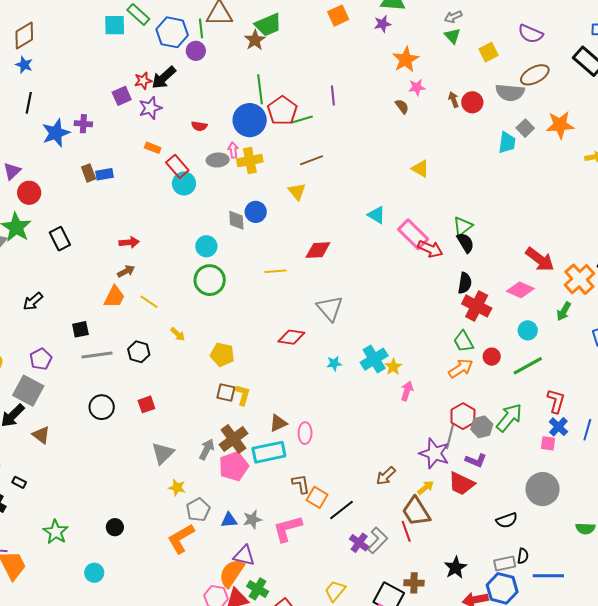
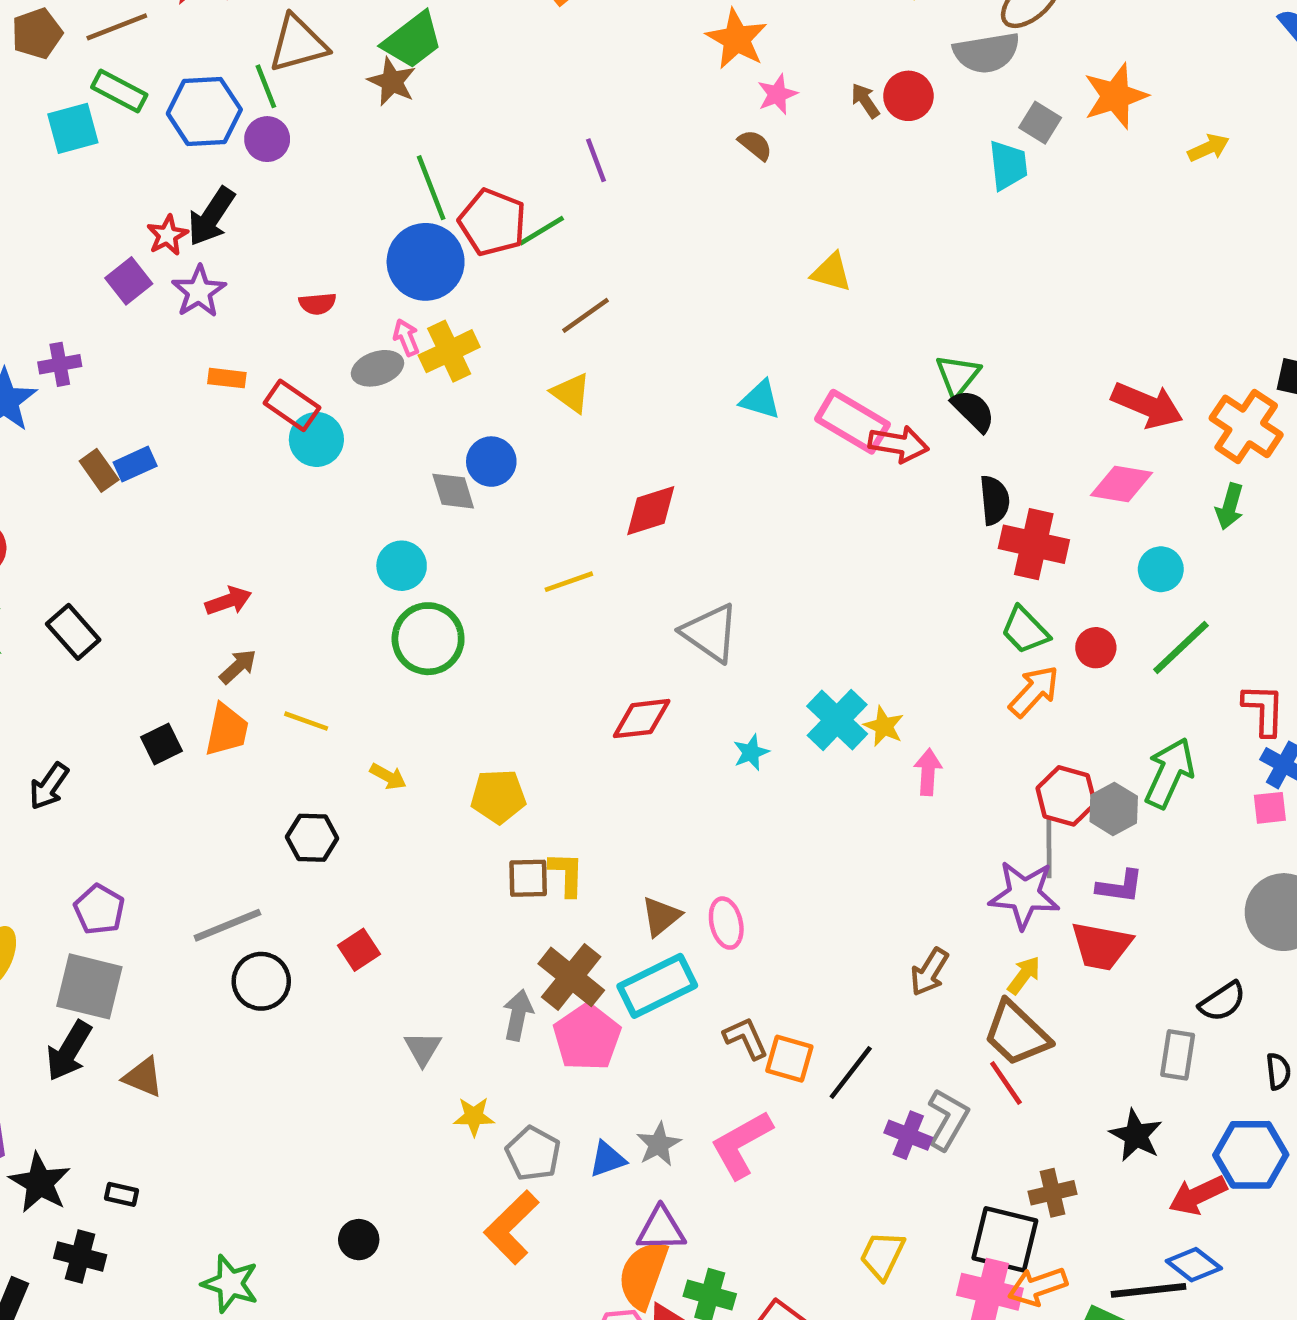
black square: (80, 329) -> (161, 744), moved
gray line: (97, 355) -> (227, 925), moved
gray triangle: (163, 453) -> (423, 1049), size x0.7
gray rectangle: (505, 563) -> (1178, 1055), moved, turned -55

